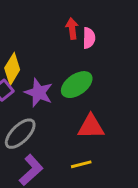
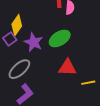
yellow line: (81, 164) -> (88, 83), moved

